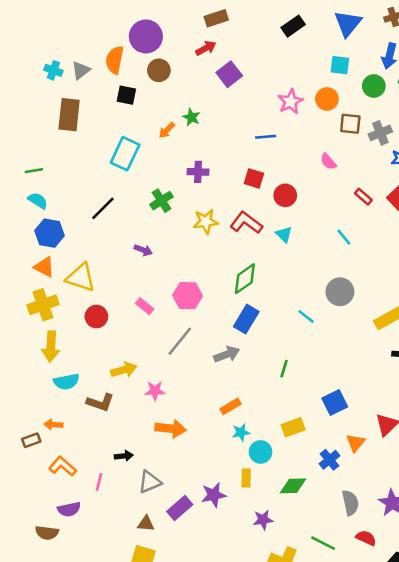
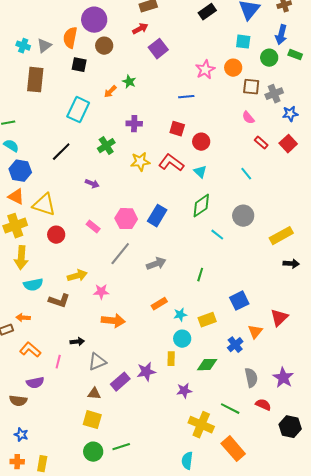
pink semicircle: (328, 162) -> (248, 118), moved
green diamond: (245, 279) -> (201, 206), moved
blue rectangle: (246, 319) -> (157, 216), moved
cyan star: (241, 432) -> (180, 315), moved

